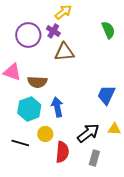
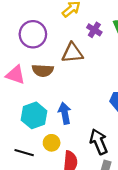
purple cross: (53, 31) -> (94, 30), moved
brown semicircle: (37, 82) -> (43, 70), moved
black arrow: (88, 133) -> (99, 142), turned -75

